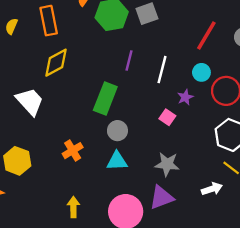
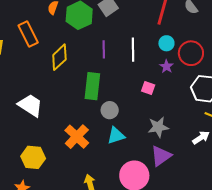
yellow diamond: (56, 63) -> (59, 57), moved
purple star: (185, 97) -> (166, 66), moved
orange cross: (73, 151) -> (77, 137), size x1.4

